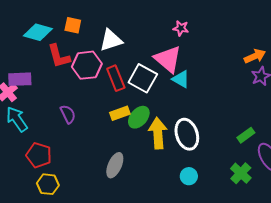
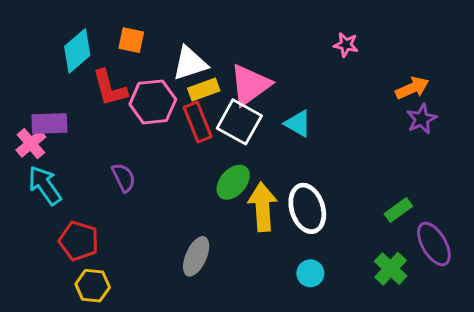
pink star: (181, 28) -> (346, 45), moved
cyan diamond: (38, 32) -> (77, 51), turned -56
pink triangle: (168, 59) -> (250, 85), moved, turned 44
yellow rectangle: (120, 113) -> (204, 90), moved

